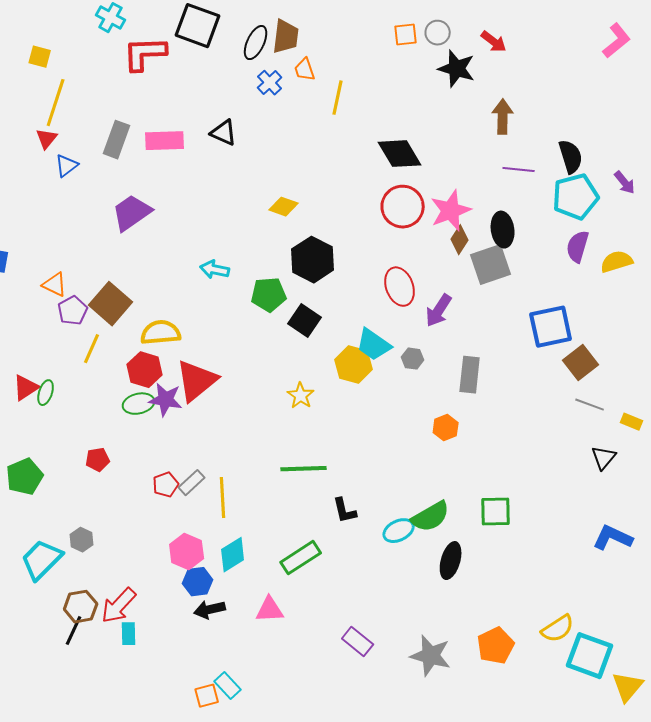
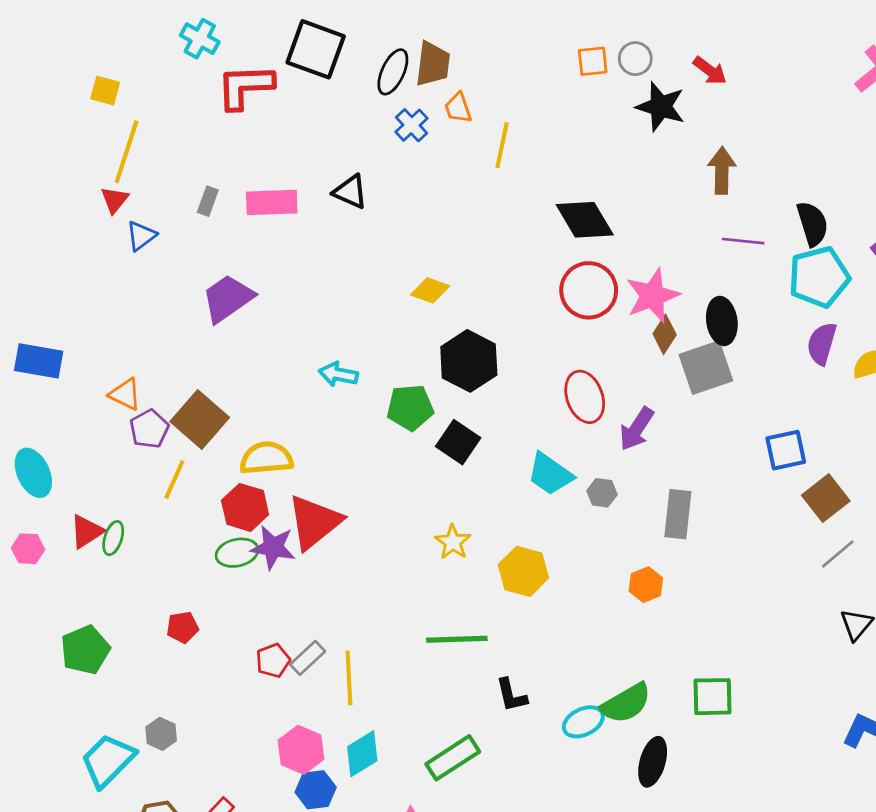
gray rectangle: (117, 140) -> (208, 201), size x0.6
blue square: (551, 327) -> (786, 450), size x0.7
yellow hexagon: (354, 365) -> (523, 571), moved
gray line: (590, 405) -> (838, 554), turned -60

